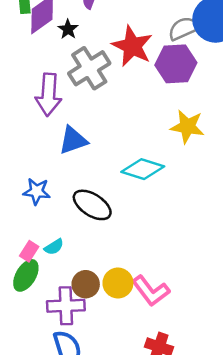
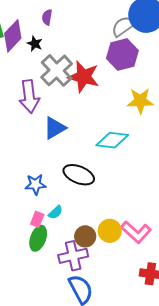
red star: (132, 46) -> (83, 77), moved
blue star: (37, 191) -> (35, 184), moved

